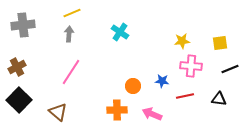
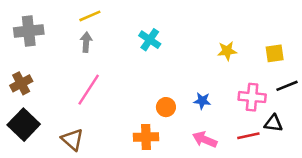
pink cross: (191, 66) -> (252, 97), moved
red line: (185, 96) -> (248, 136), moved
pink arrow: (152, 114) -> (205, 140), moved

